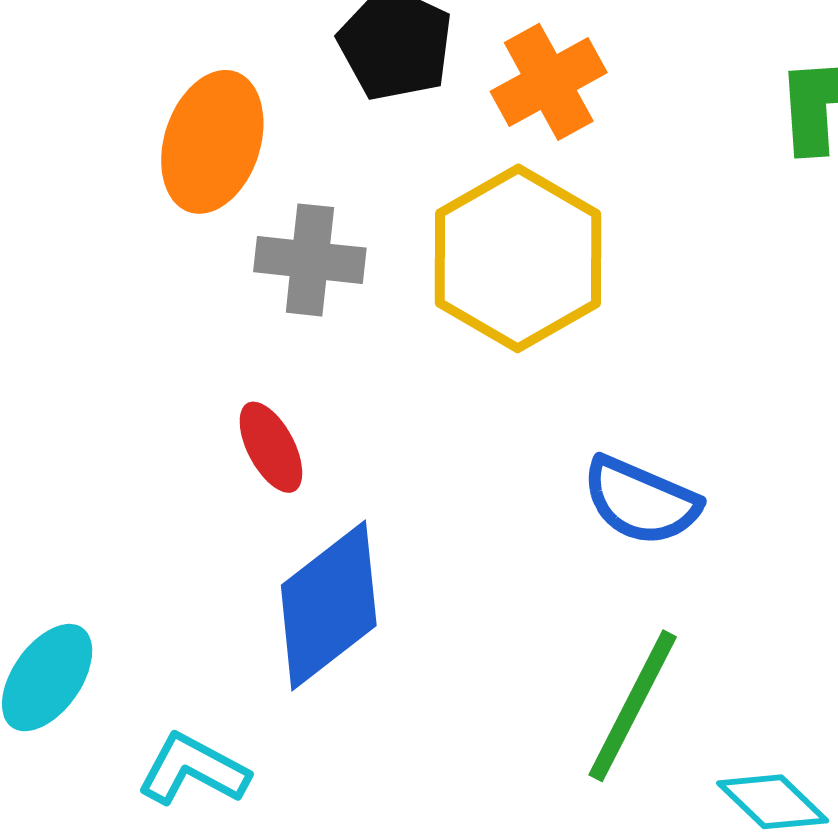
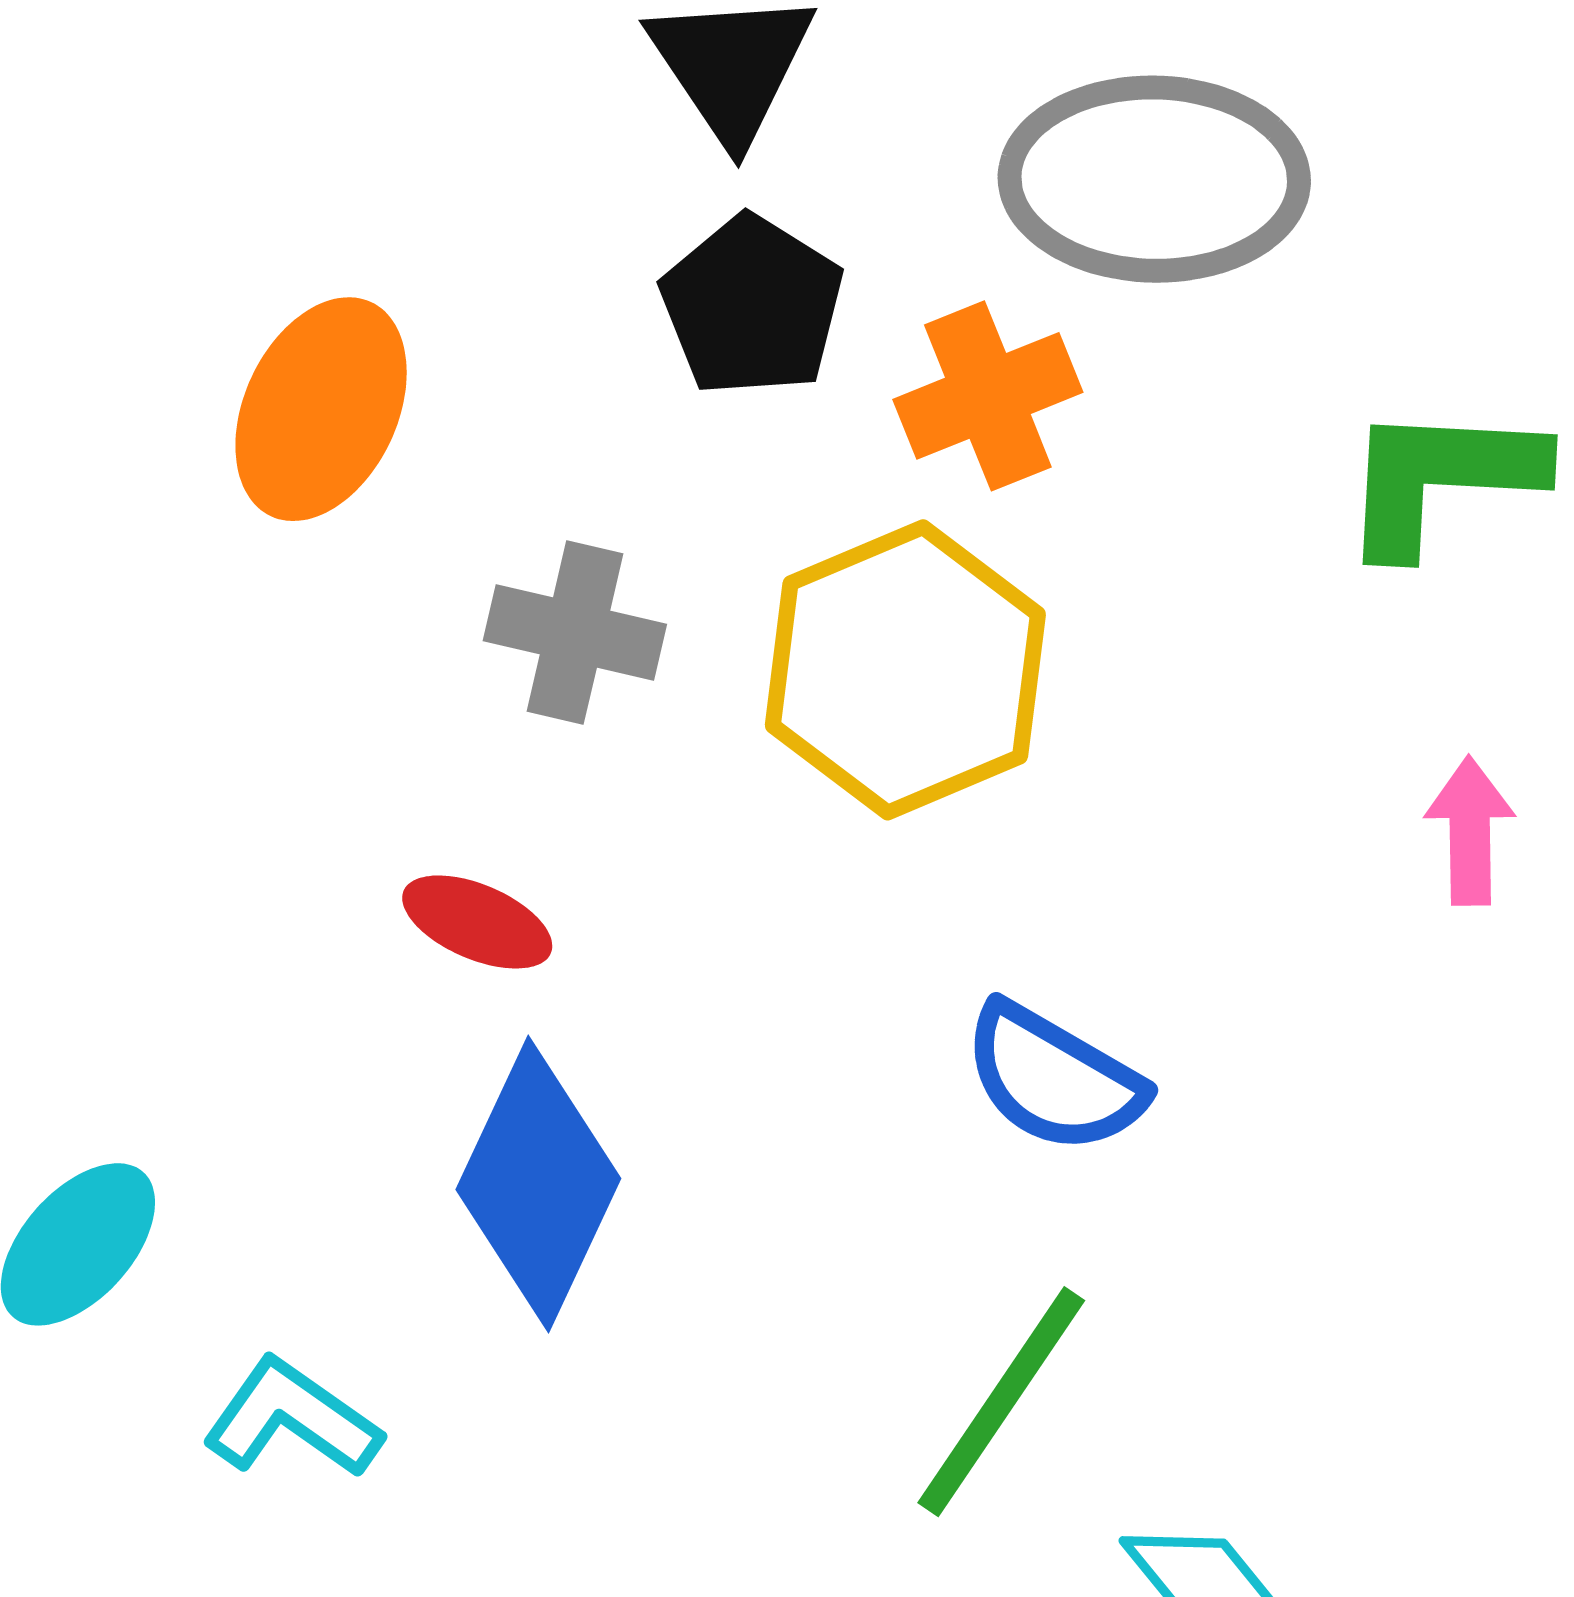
orange ellipse: (212, 142) -> (321, 409), moved
red ellipse: (271, 447) -> (477, 922), turned -46
blue diamond: (329, 605) -> (538, 1184), turned -34

